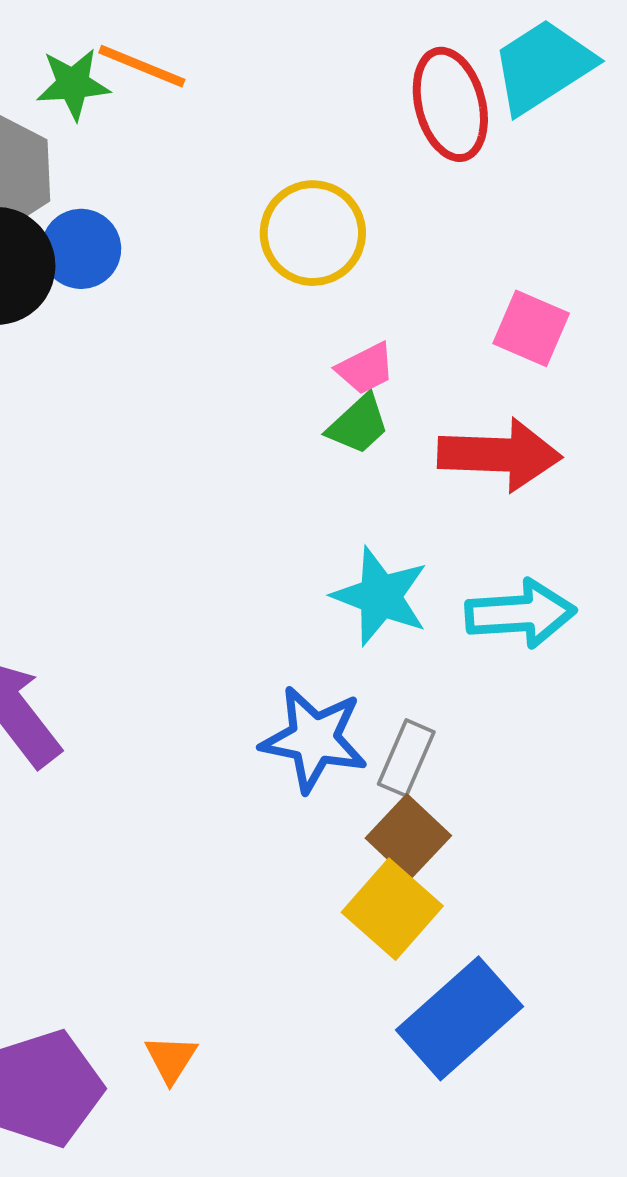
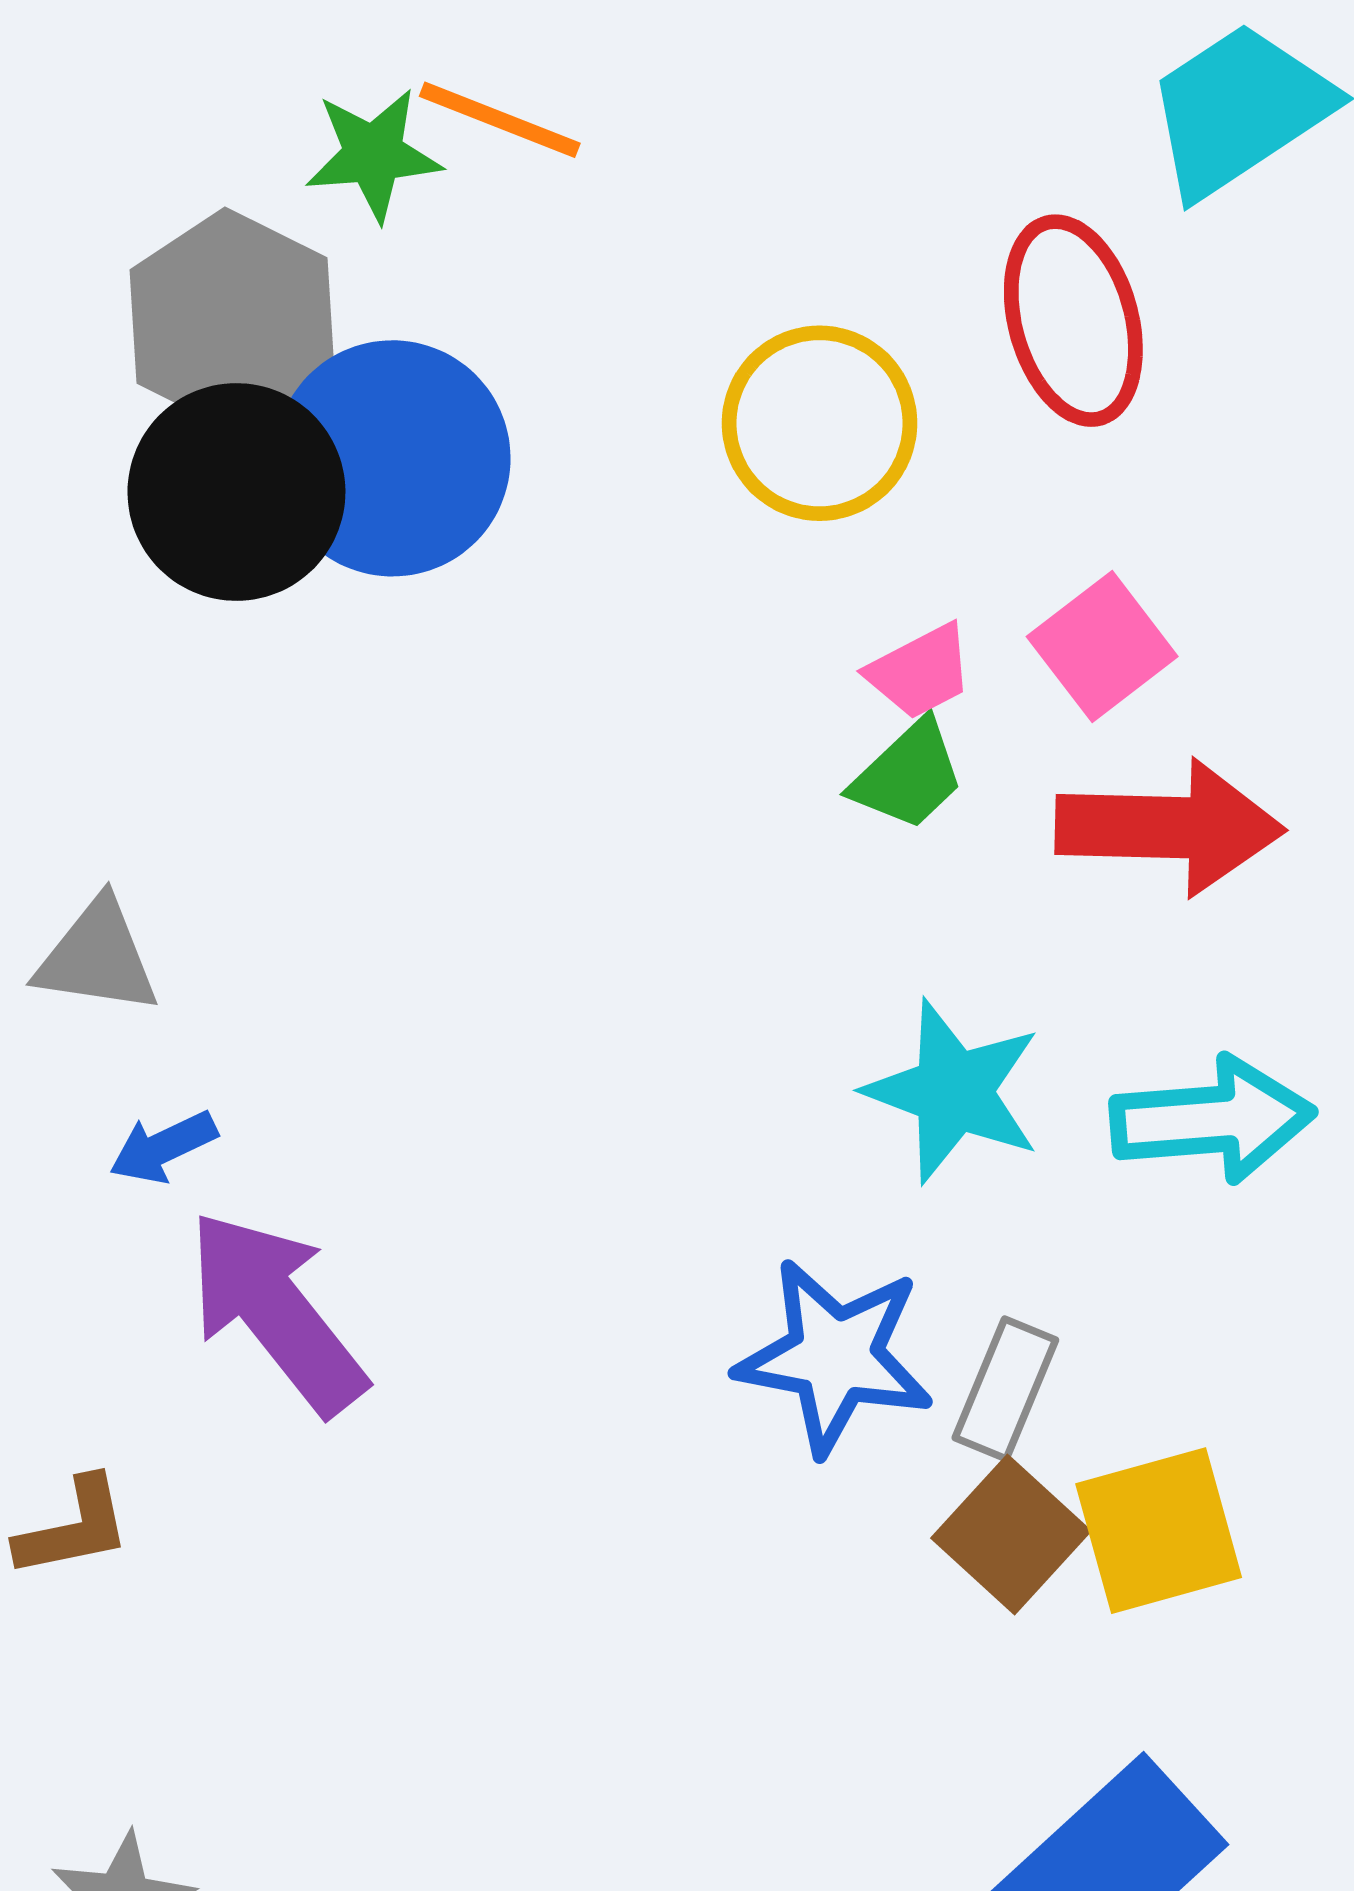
red ellipse: (450, 104) -> (1073, 321), moved
blue circle: (81, 249) -> (392, 458), size x1.6
pink square: (531, 328) -> (1102, 646), moved, turned 30
yellow square: (392, 909) -> (1159, 1531), moved, turned 34

